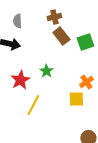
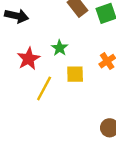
yellow square: (76, 99) -> (75, 74), moved

